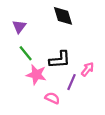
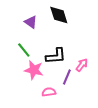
purple triangle: (19, 27) -> (31, 22), moved, turned -32
pink semicircle: (52, 98) -> (49, 92), turned -32

